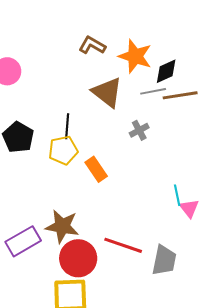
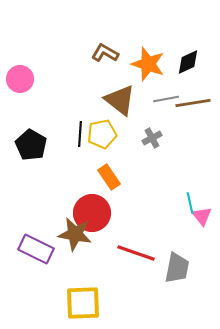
black diamond: (166, 71) -> (188, 62), moved
yellow pentagon: (63, 150) -> (102, 134), moved
purple rectangle: (23, 241) -> (36, 249), turned 56
red circle: (78, 258) -> (92, 213), moved

